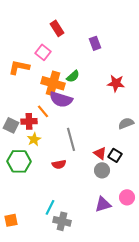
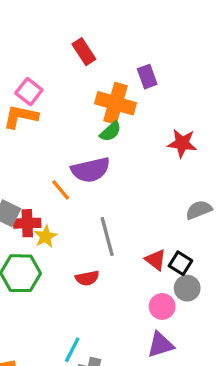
pink square: (43, 52) -> (29, 92), moved
orange cross: (53, 83) -> (116, 103), moved
purple semicircle: (61, 99) -> (91, 170), turned -30
red cross: (29, 121) -> (27, 223), moved
gray circle: (102, 170) -> (187, 288), moved
pink circle: (127, 197) -> (162, 306), moved

